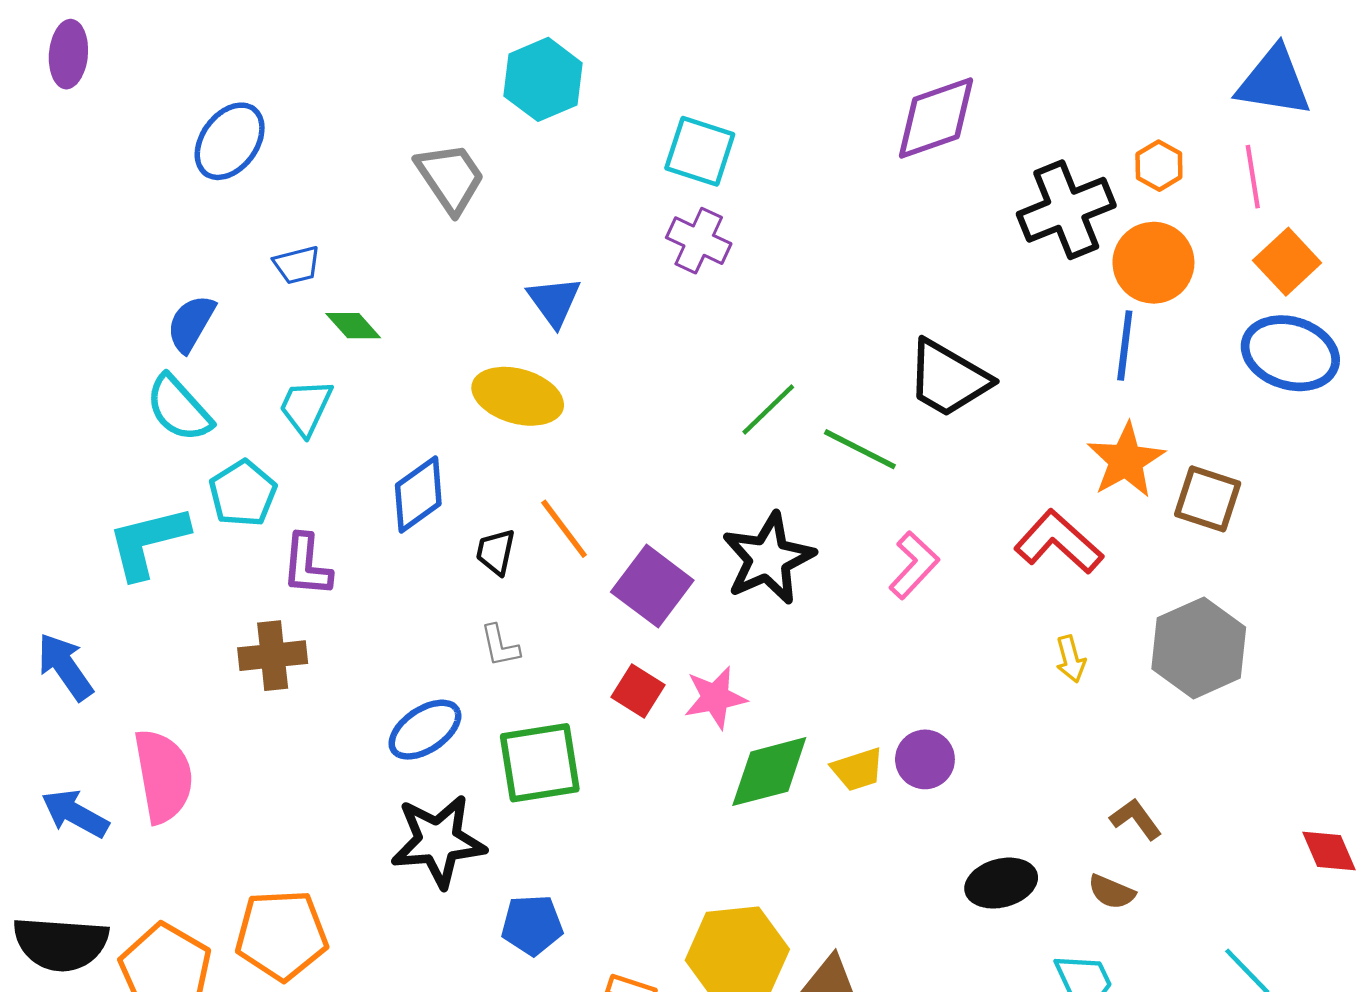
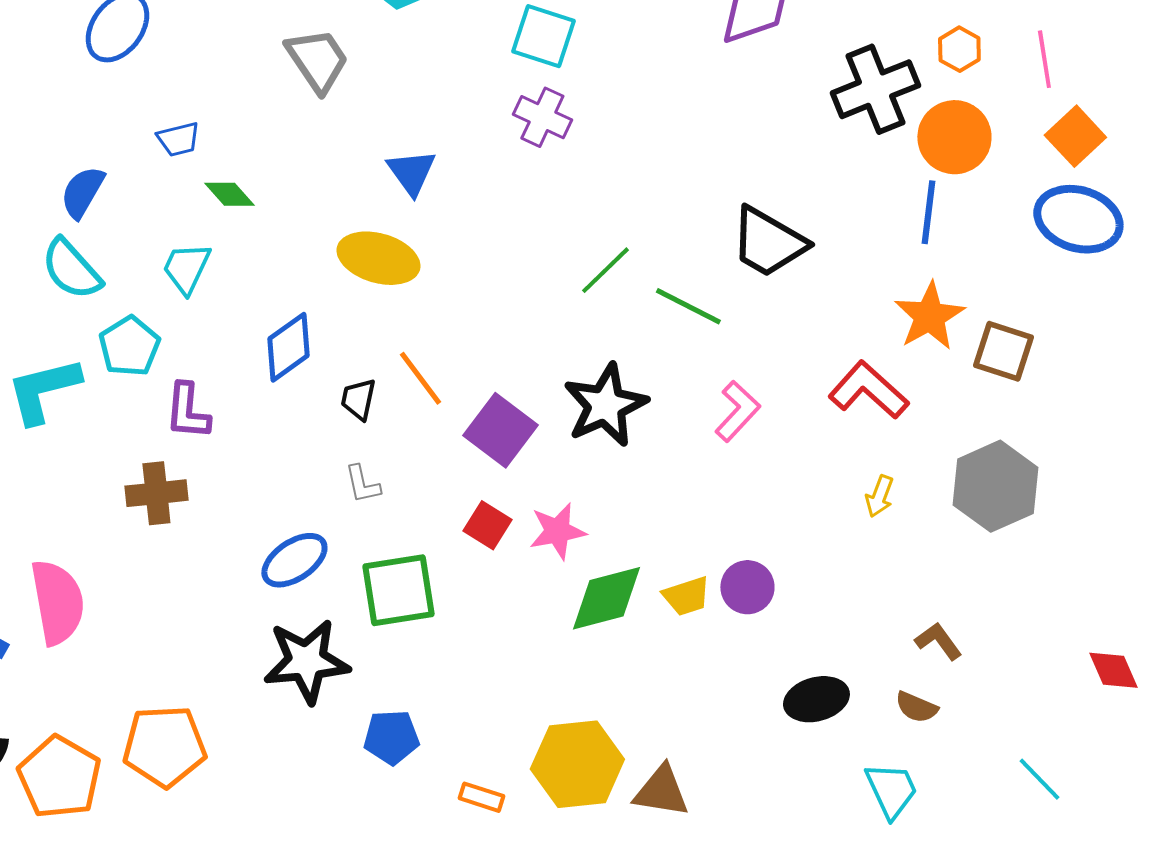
yellow arrow: (1071, 659) -> (879, 496), turned 36

